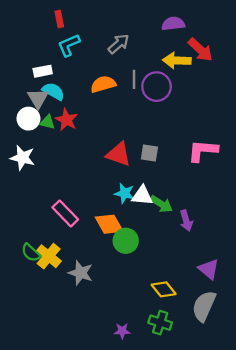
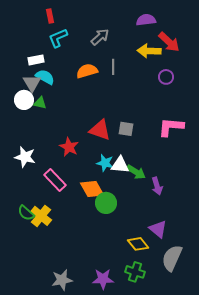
purple circle: (157, 87) -> (166, 77), moved, size x0.6
red star: (66, 120) -> (69, 147), moved
white star: (23, 158) -> (25, 157), moved
purple triangle: (209, 269) -> (158, 229), moved
gray star: (81, 273) -> (62, 280), moved, turned -30
purple star: (122, 331) -> (103, 279), size x1.5

